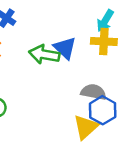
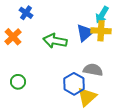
blue triangle: (65, 48) -> (85, 33), moved, turned 36
blue hexagon: (103, 110) -> (74, 84), moved

